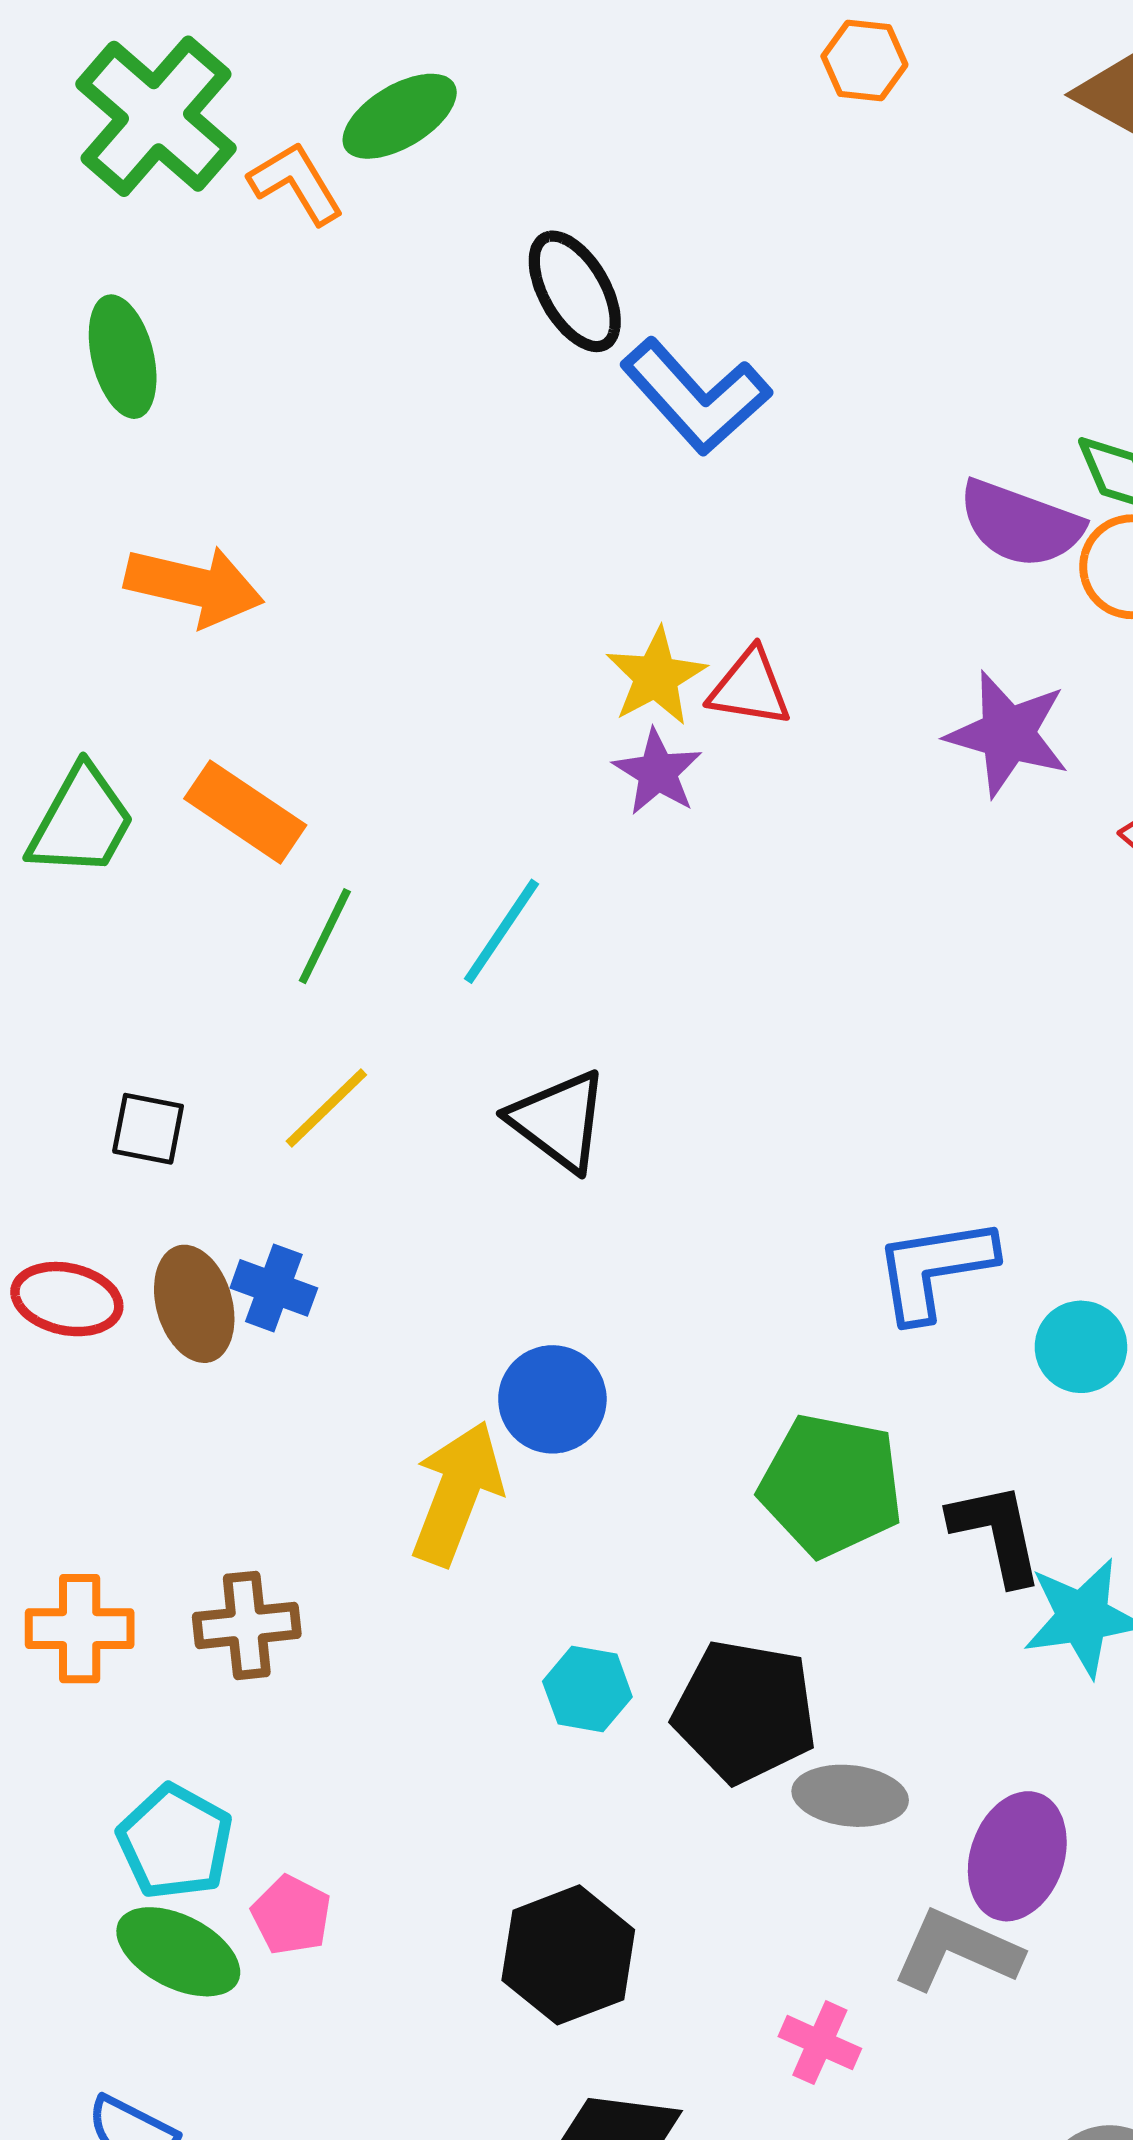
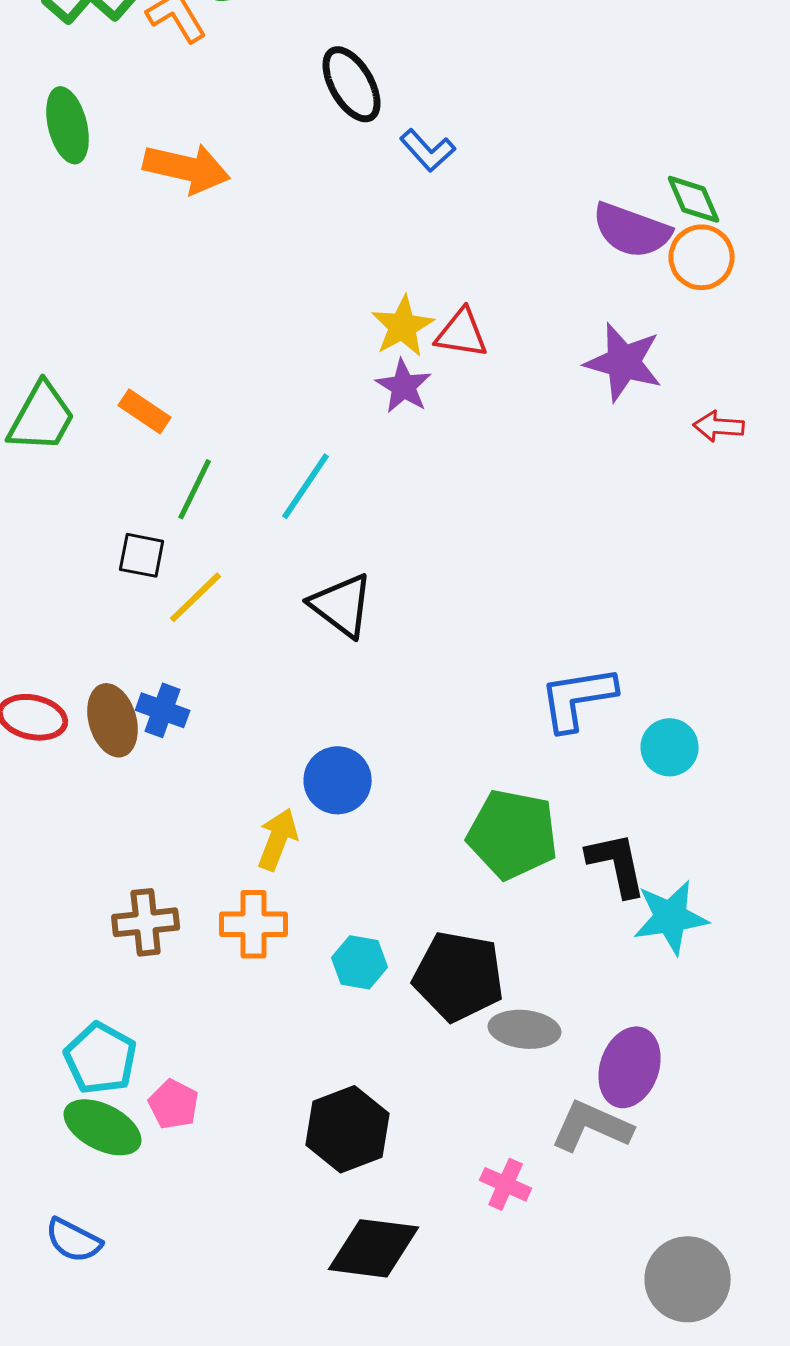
blue L-shape: (696, 396) -> (428, 150), size x0.6
orange arrow: (194, 586) -> (187, 168), moved
orange rectangle: (245, 812) -> (145, 411), size x0.7
black square: (148, 1129) -> (142, 555), moved
yellow arrow: (457, 1493) -> (278, 839), size x0.7
orange cross: (80, 1629) -> (254, 924), moved

